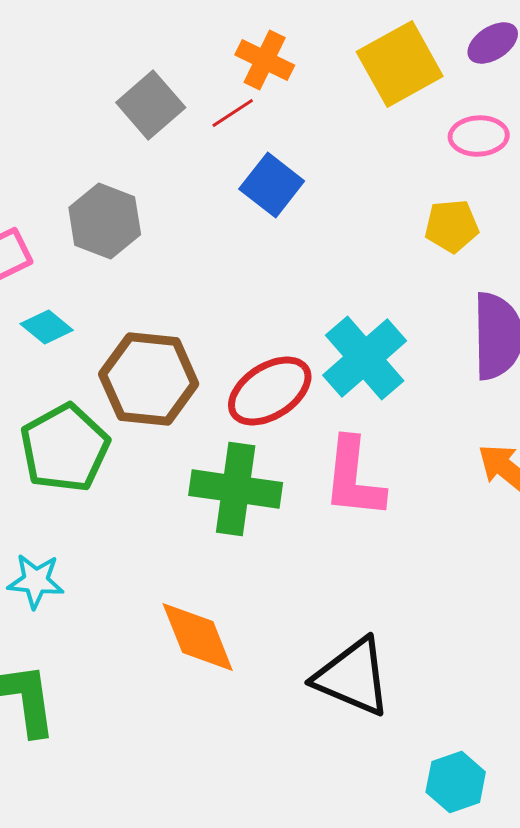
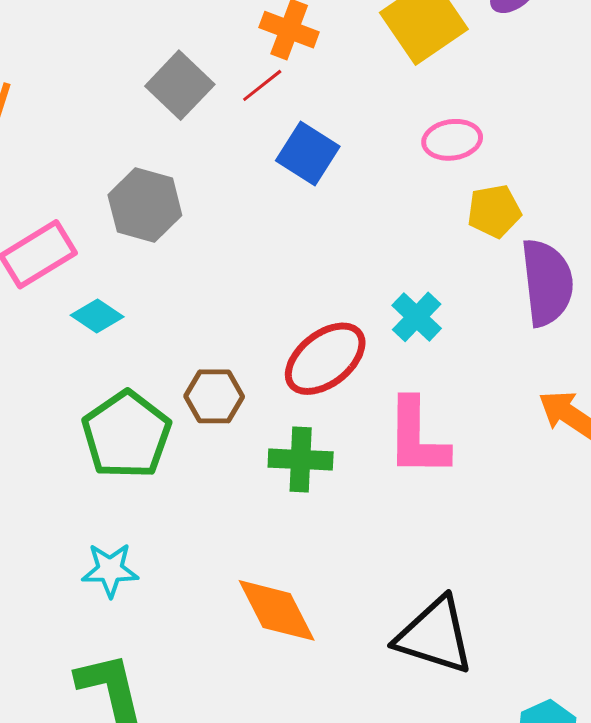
pink ellipse: (479, 136) -> (452, 140), moved
yellow pentagon: (452, 226) -> (494, 211), moved
cyan cross: (365, 358) -> (417, 317), size x0.6
brown hexagon: (149, 379) -> (214, 396), moved, size x0.6
green cross: (236, 489) -> (301, 460), size x0.7

